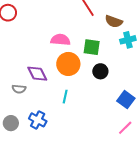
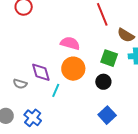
green square: (92, 47) -> (109, 58), moved
cyan line: (65, 97) -> (56, 90), moved
blue square: (126, 100) -> (107, 115), moved

